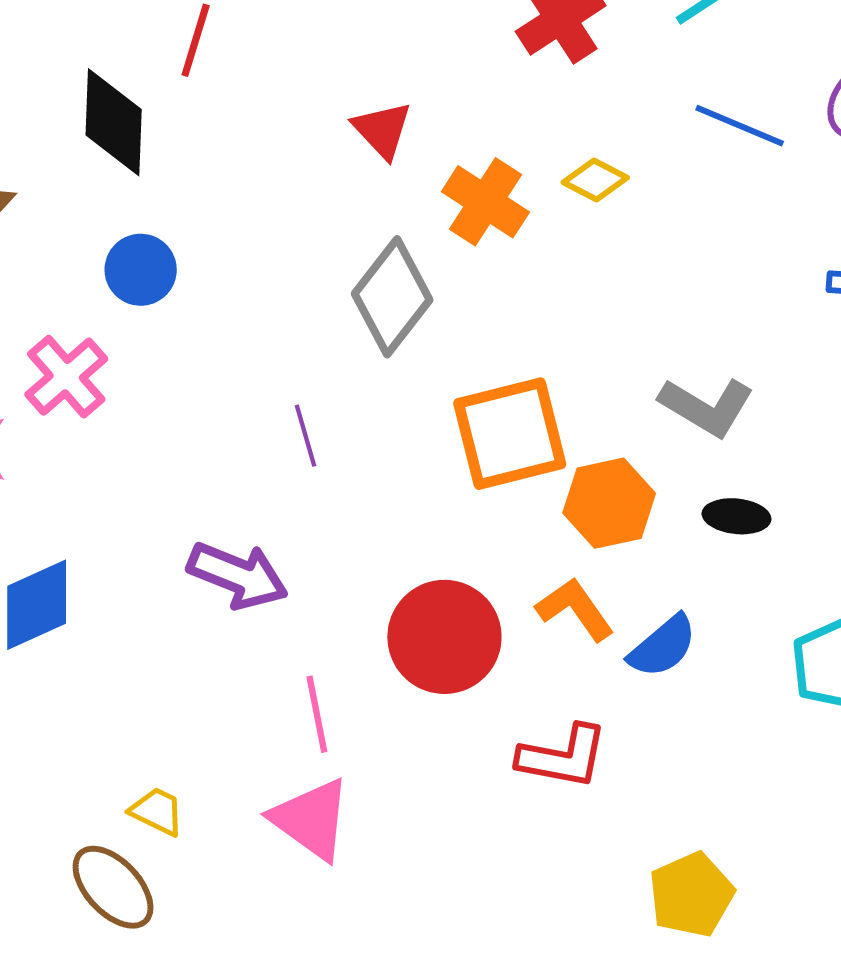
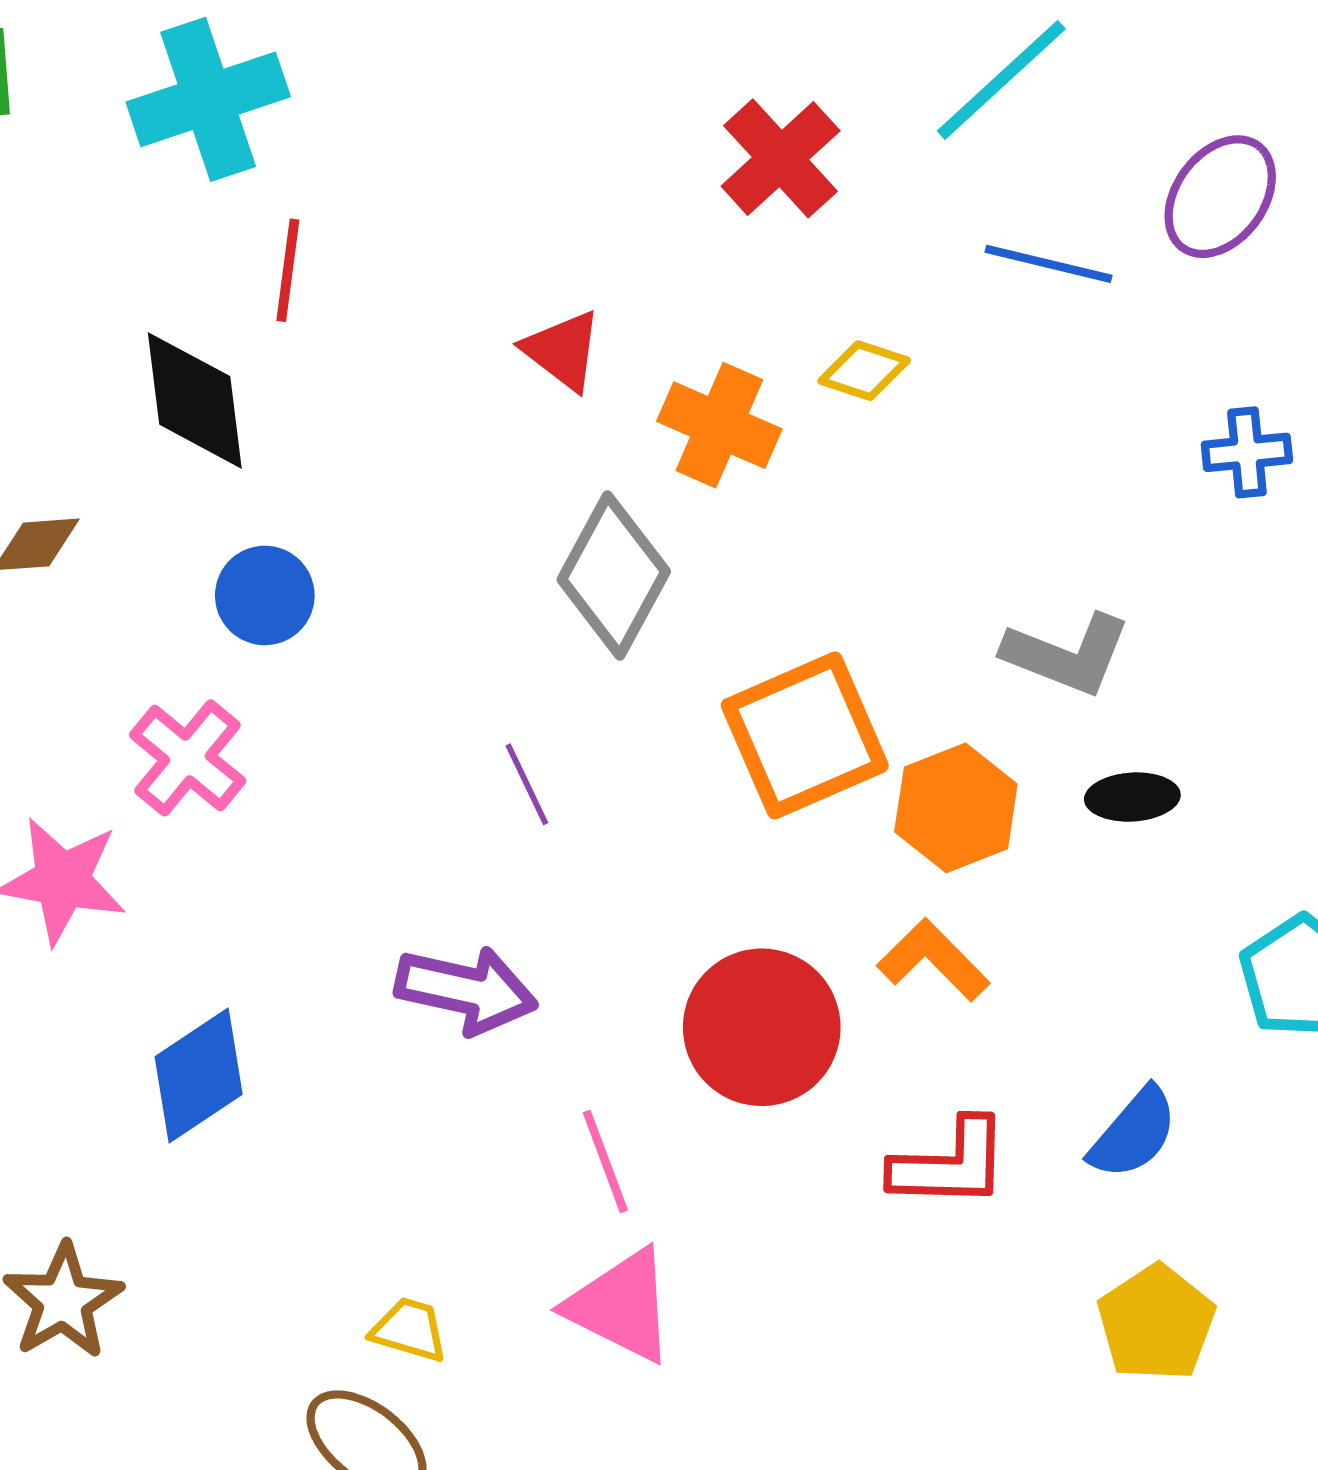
blue semicircle: (663, 646) -> (1134, 1133), moved

